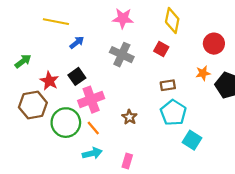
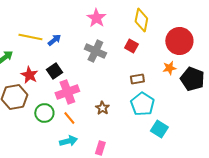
pink star: (123, 18) -> (96, 18), turned 30
yellow line: (56, 22) -> (30, 37), moved
red circle: (214, 44) -> (179, 41), size x1.4
green circle: (66, 123) -> (44, 113), size x0.7

